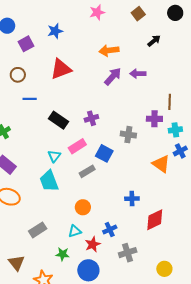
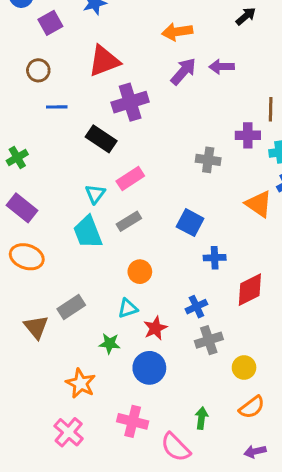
purple cross: (91, 118) -> (130, 102), moved, size x1.6
blue square: (104, 153) -> (190, 223), moved
gray rectangle: (87, 171) -> (129, 221), moved
blue cross: (110, 229) -> (196, 307), moved
brown triangle: (16, 263) -> (36, 327), moved
yellow circle: (164, 269) -> (244, 368), moved

